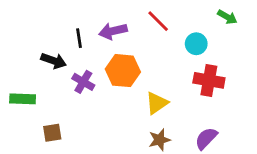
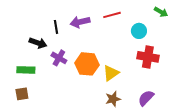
red line: (158, 21) -> (112, 15), turned -60
orange hexagon: (123, 71) -> (87, 64), moved
green rectangle: (23, 99) -> (26, 70), moved
brown square: (52, 133) -> (22, 94), moved

